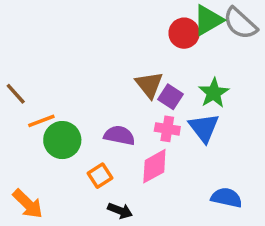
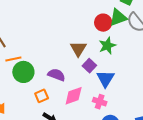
green star: (214, 93) -> (107, 46), moved
purple square: (171, 97) -> (89, 66), moved
pink cross: (167, 129) -> (100, 102), moved

